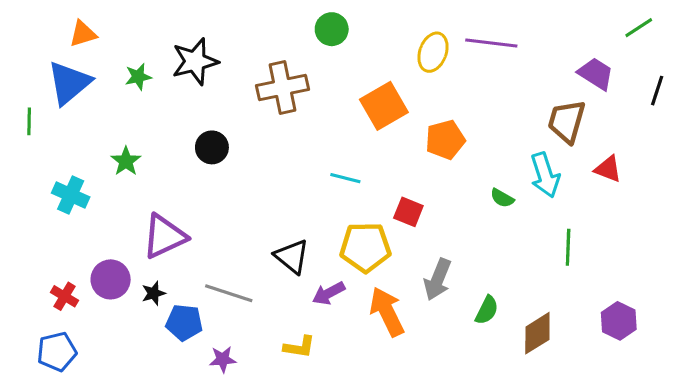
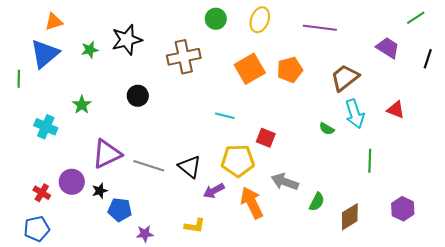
yellow ellipse: (433, 52) -> (260, 20), moved
brown trapezoid: (567, 121) -> (345, 78), moved, turned 36
orange pentagon: (445, 140) -> (290, 70), moved
gray arrow: (438, 279) -> (285, 182), turned 88
gray line: (229, 293) -> (149, 166), moved

